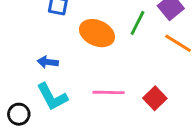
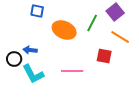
red square: (155, 98) -> (104, 56), moved, turned -35
black circle: (19, 114) -> (14, 59), moved

